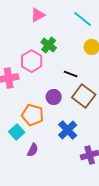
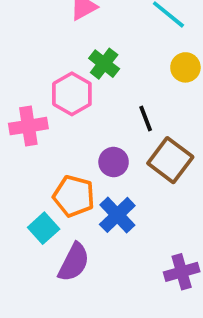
black line: (71, 74) -> (146, 118), turned 48
blue cross: (68, 130) -> (117, 215), moved
purple semicircle: (33, 150) -> (74, 262), size x1.5

